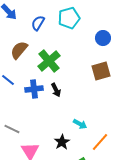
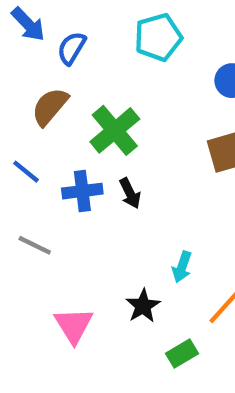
blue semicircle: (38, 23) -> (71, 48), moved
cyan arrow: (80, 124) -> (182, 267), turned 80
gray line: (12, 129) -> (35, 245), moved

